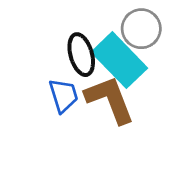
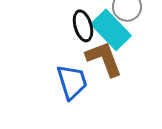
blue trapezoid: (63, 95) -> (72, 82), moved, size x1.4

